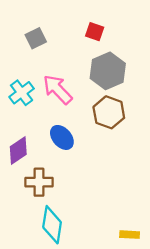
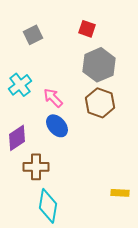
pink arrow: (58, 89) -> (53, 98), moved, size x0.7
yellow rectangle: (130, 235) -> (120, 193), moved

